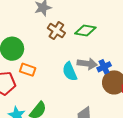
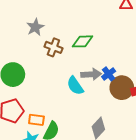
orange rectangle: (28, 70) -> (36, 120), moved

